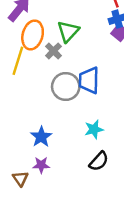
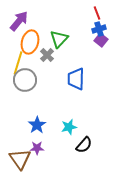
gray circle: (66, 86) -> (25, 80), moved
cyan star: (94, 129) -> (69, 127), moved
brown triangle: (20, 178) -> (20, 159), size x1.6

